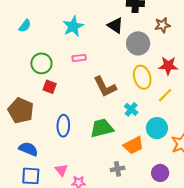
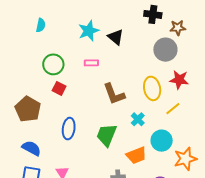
black triangle: (115, 25) -> (116, 37), moved
brown star: (162, 25) -> (178, 28), moved
cyan semicircle: (25, 26) -> (41, 25), turned -32
gray circle: (138, 43) -> (165, 50), moved
green trapezoid: (102, 128) -> (107, 135), turned -60

